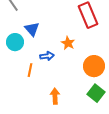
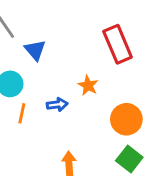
blue triangle: (32, 29) -> (35, 50), moved
orange line: (30, 70) -> (22, 113), moved

